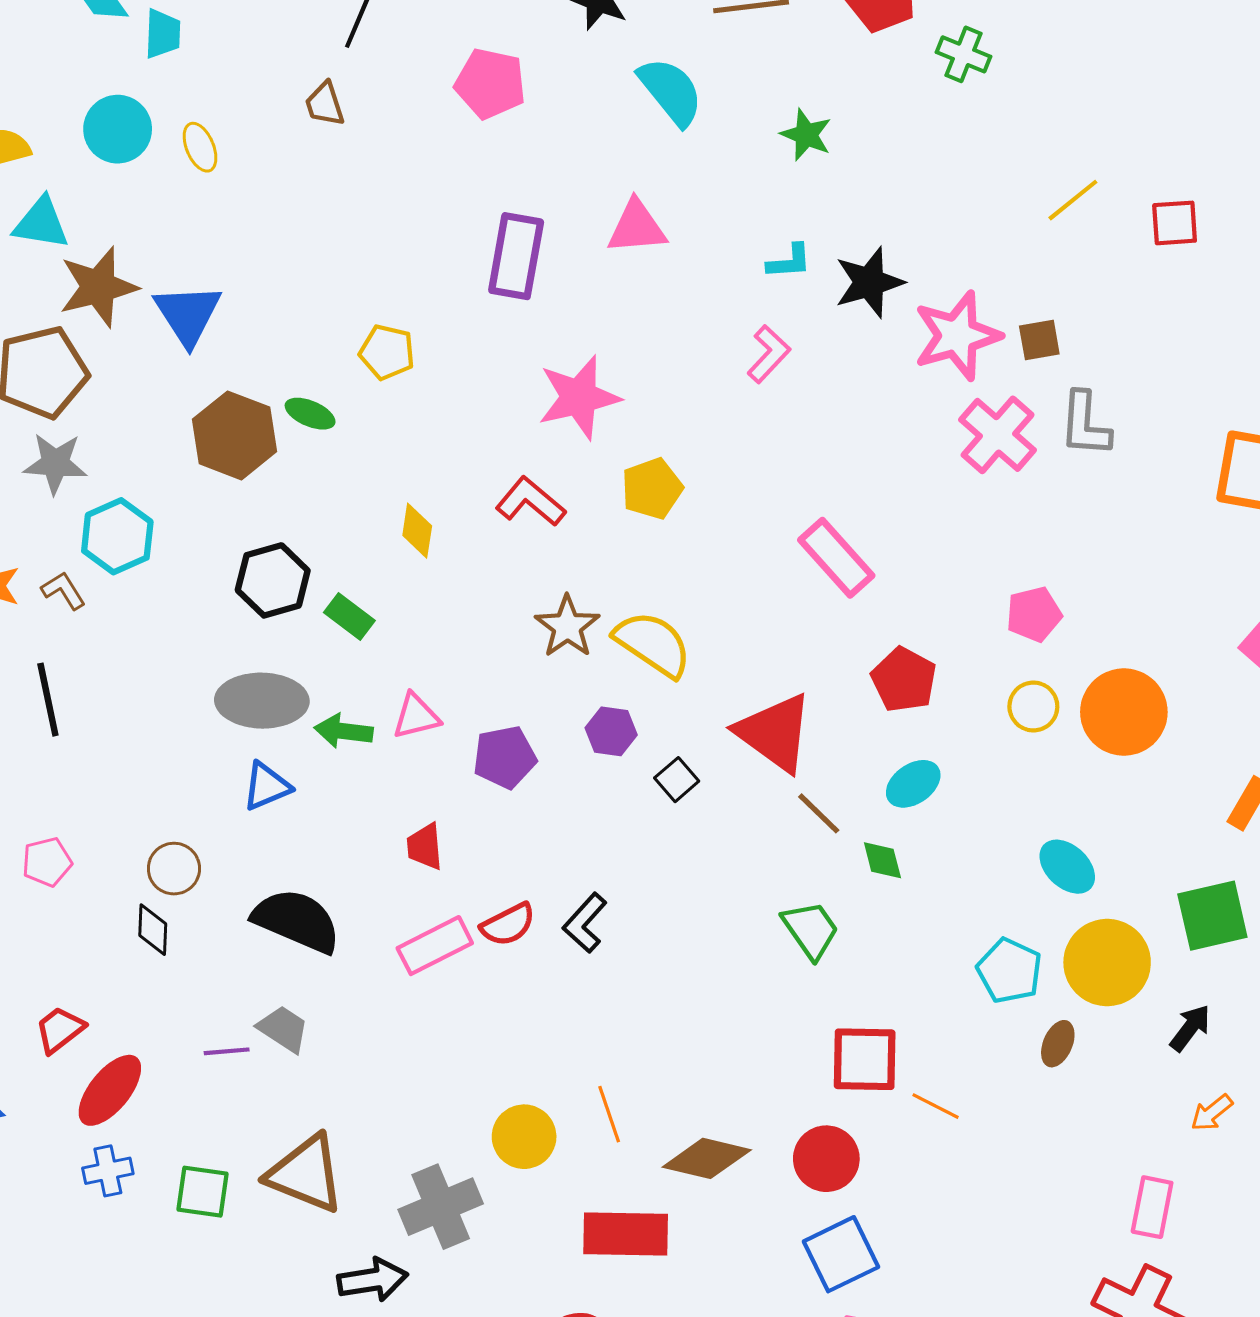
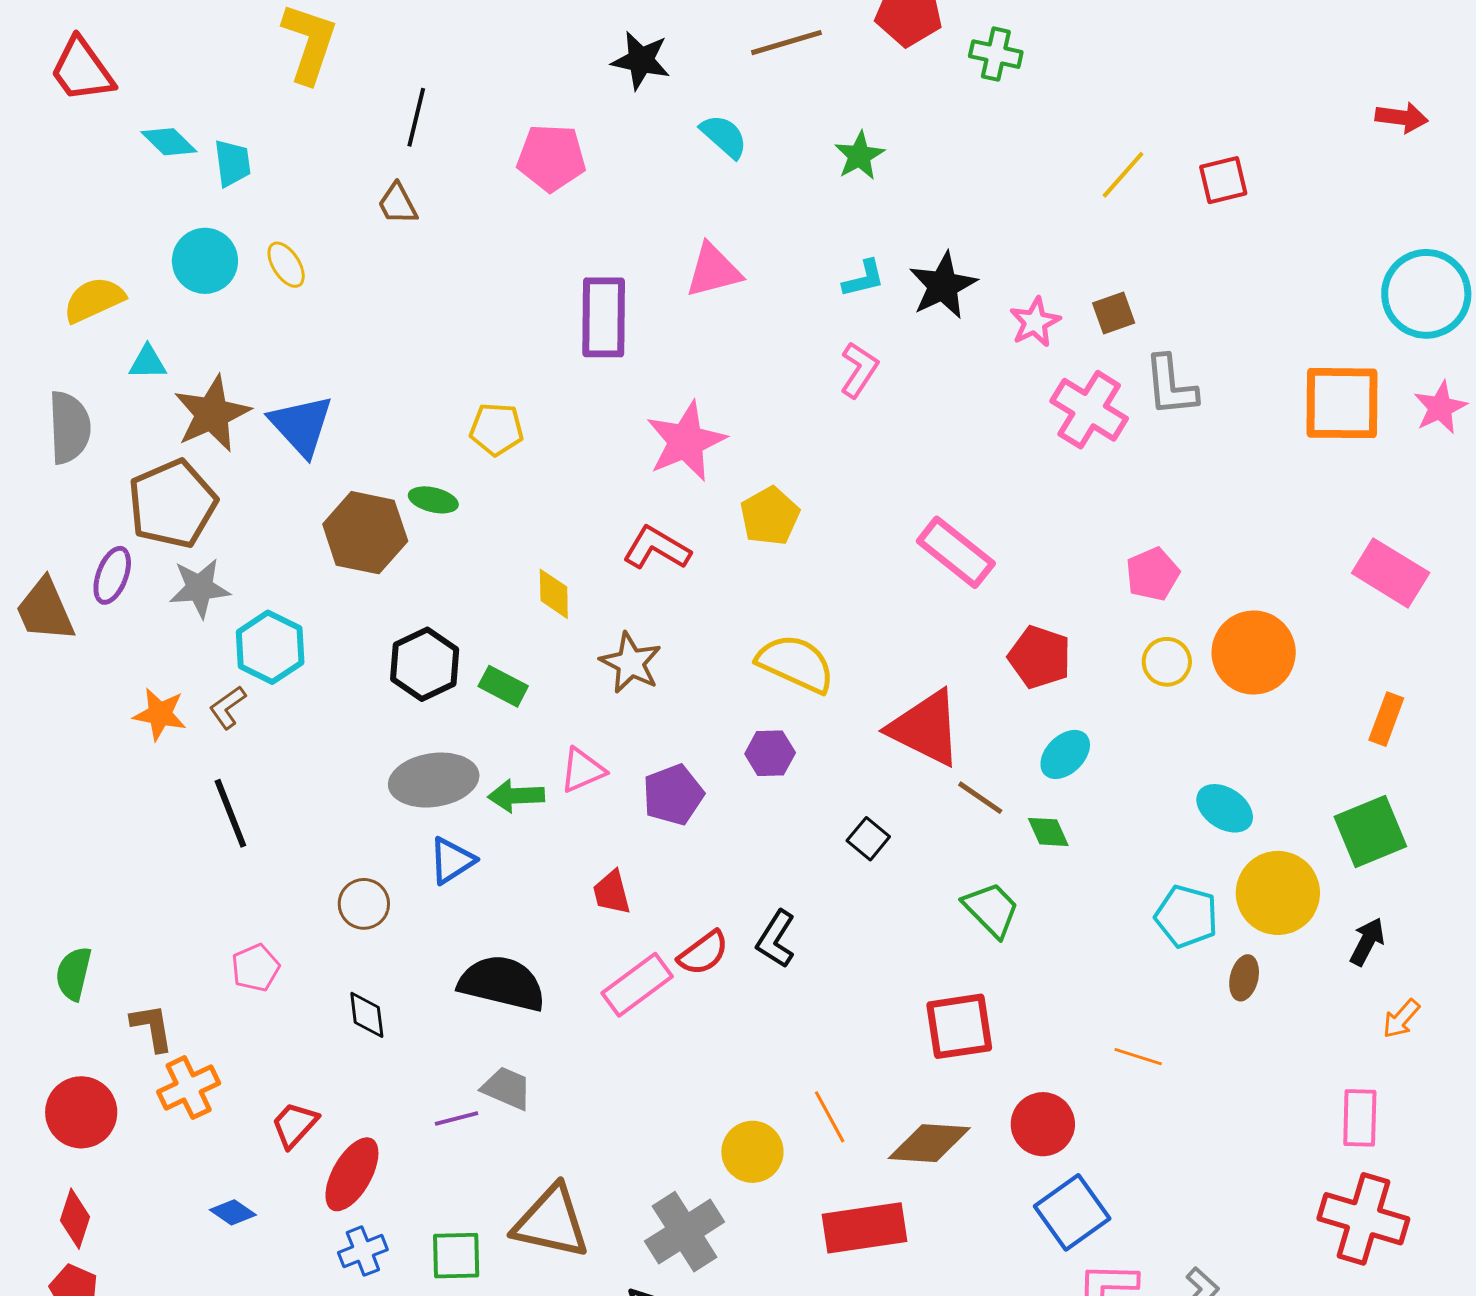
cyan semicircle: (671, 91) -> (724, 136), size x0.7
green star: (806, 135) -> (859, 156), turned 30
cyan triangle: (41, 223) -> (148, 362), size x0.7
pink star: (957, 336) -> (1035, 322), size x0.6
brown L-shape: (63, 591) -> (228, 707), turned -84
brown star: (567, 627) -> (631, 663), moved
black square: (677, 780) -> (868, 839), moved
brown circle: (174, 869) -> (364, 904), moved
red square: (865, 1059) -> (959, 1026), moved

